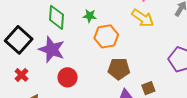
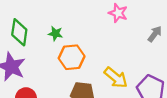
yellow arrow: (143, 18) -> (116, 78), moved

